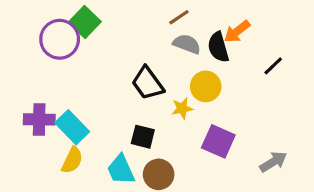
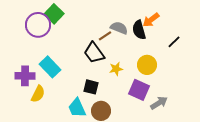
brown line: (179, 17) -> (105, 36), moved
yellow circle: (206, 86) -> (147, 65), moved
cyan rectangle: (72, 127) -> (50, 67), moved
yellow semicircle: (72, 160) -> (38, 94), moved
gray arrow: (273, 162) -> (159, 103), moved

